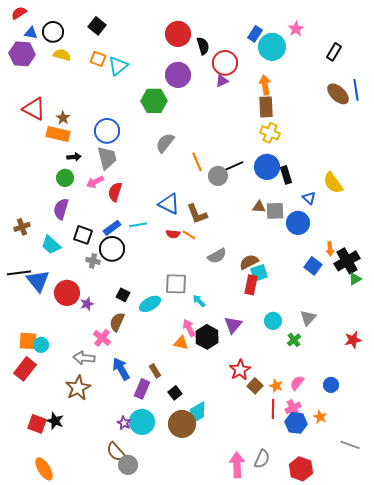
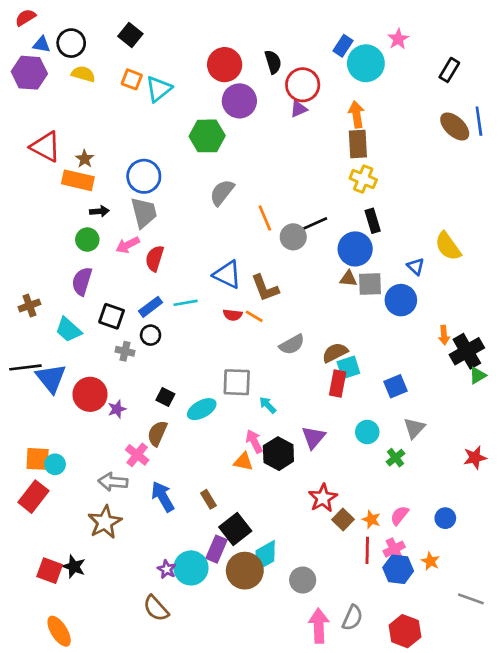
red circle: (178, 34) -> (225, 65), moved
blue circle: (267, 167) -> (355, 249), moved
black rectangle: (286, 175) -> (373, 221), moved
black circle: (112, 249) -> (151, 335), size x0.6
blue square: (313, 266) -> (396, 386), moved, turned 30
purple rectangle: (142, 389) -> (217, 549), moved
black square: (175, 393) -> (235, 529), size x1.6
gray circle: (128, 465) -> (303, 580), moved

